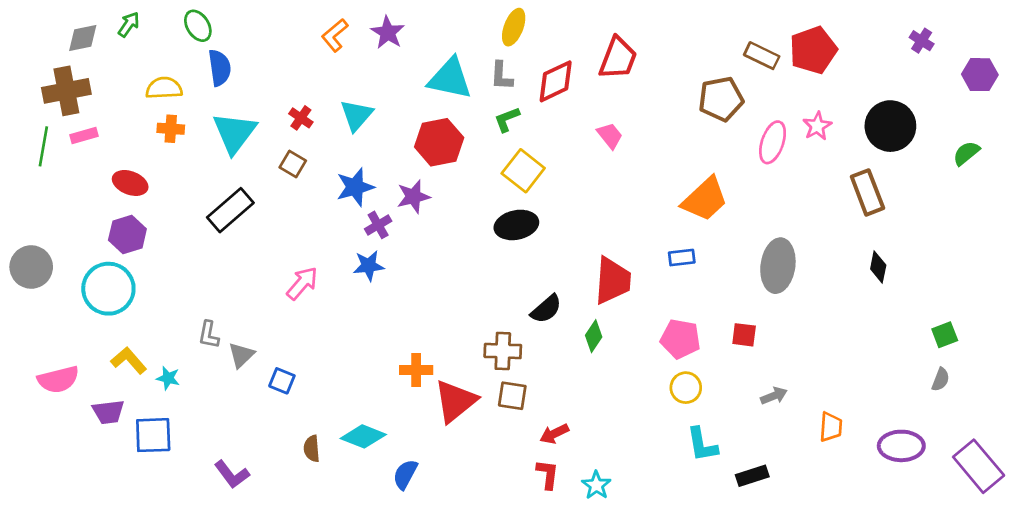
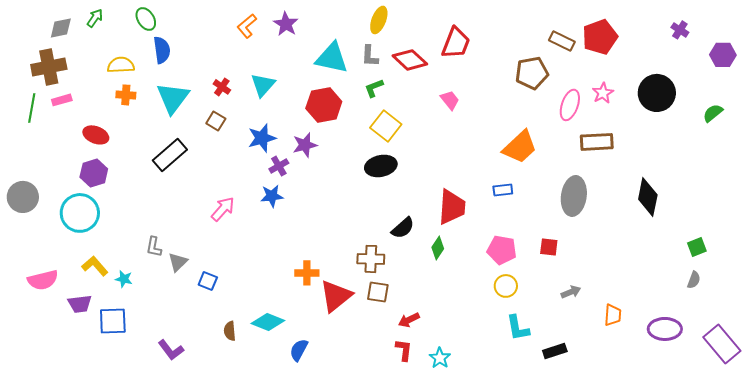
red diamond: (556, 81) -> (410, 60), turned 68
brown rectangle: (867, 192) -> (597, 142), moved, turned -72
black diamond: (878, 267) -> (648, 197), size x1.6

